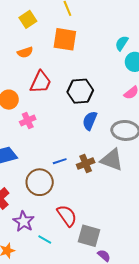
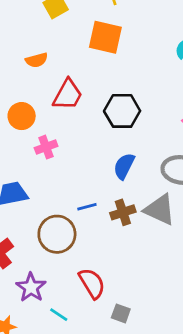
orange semicircle: (25, 52) -> (37, 60), moved
blue semicircle: (90, 121) -> (124, 166), moved
gray square: (89, 236) -> (121, 313), size x0.6

